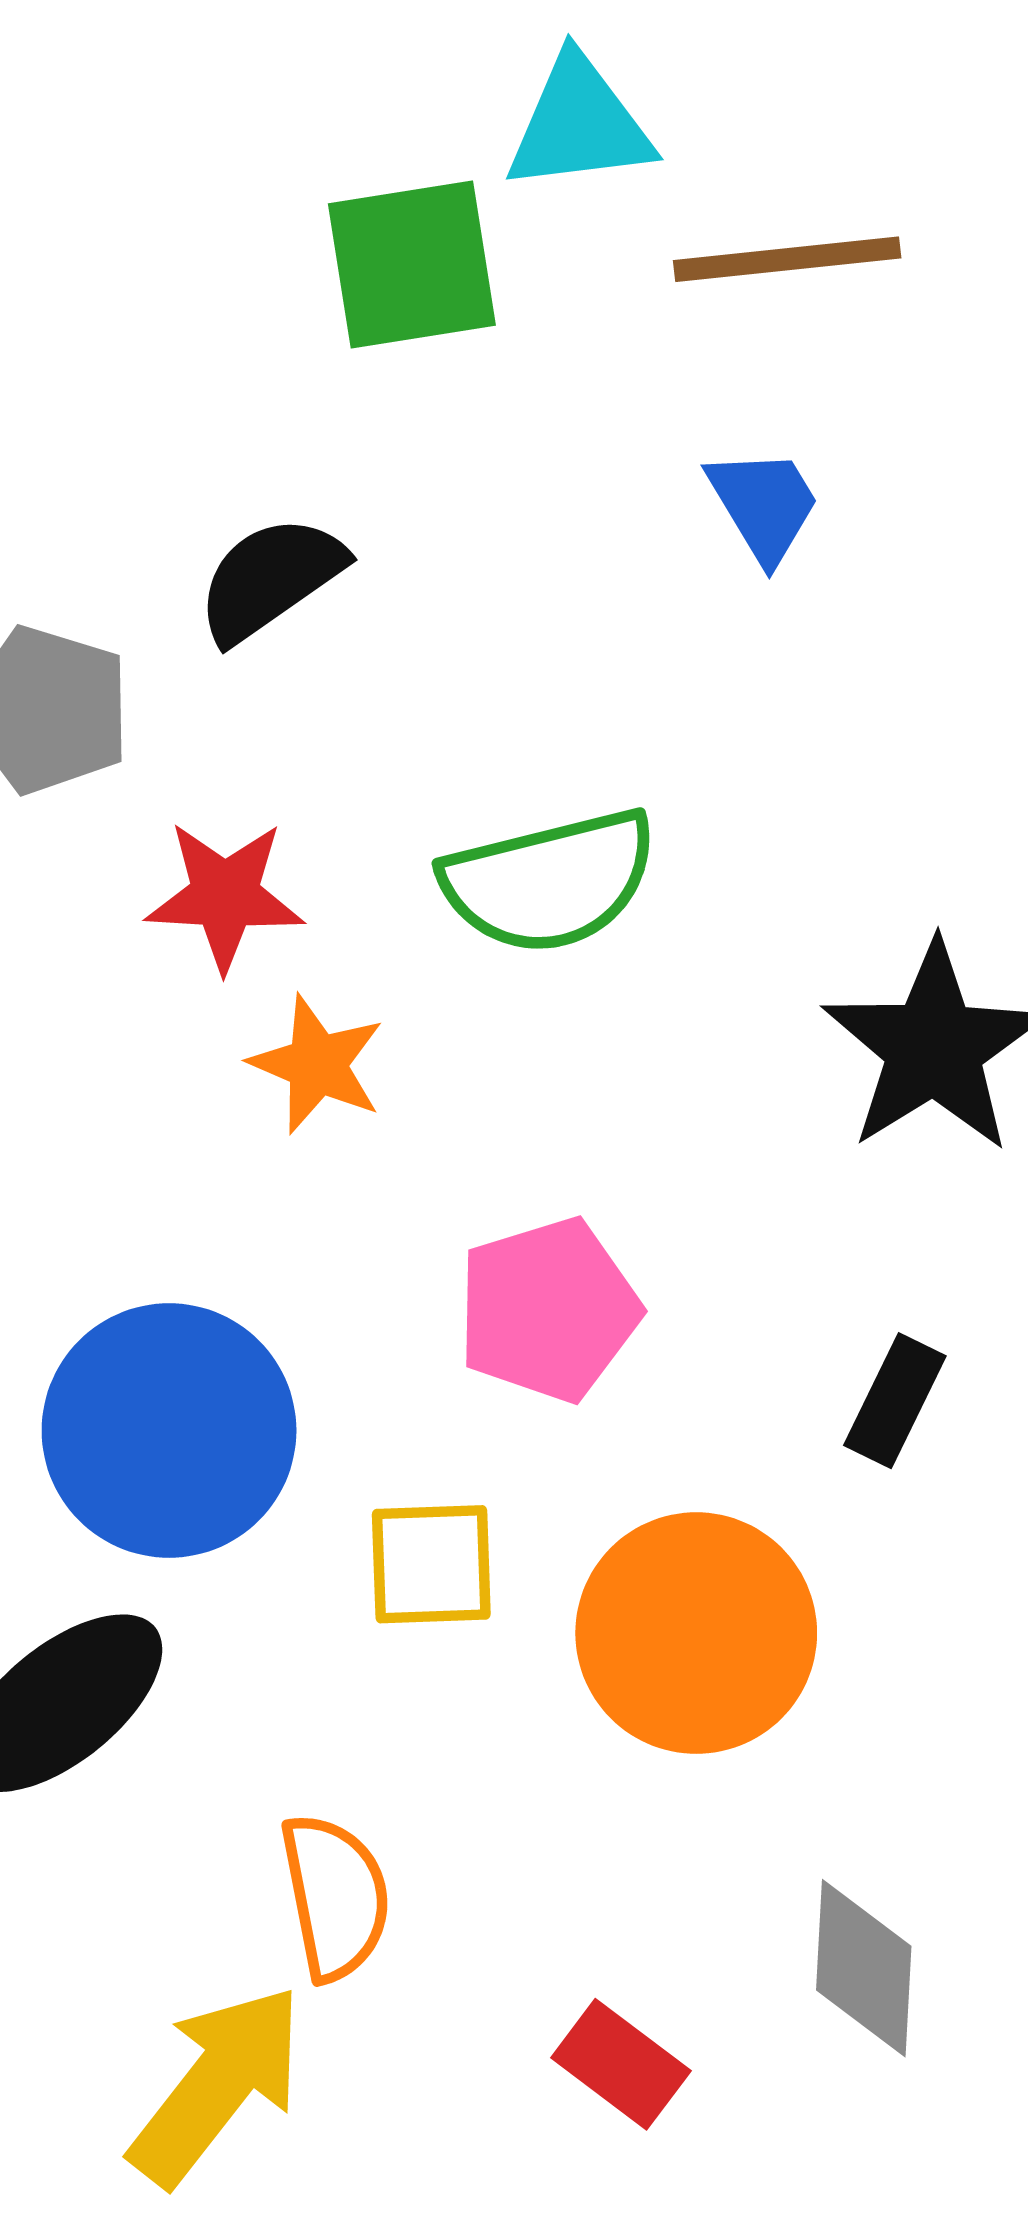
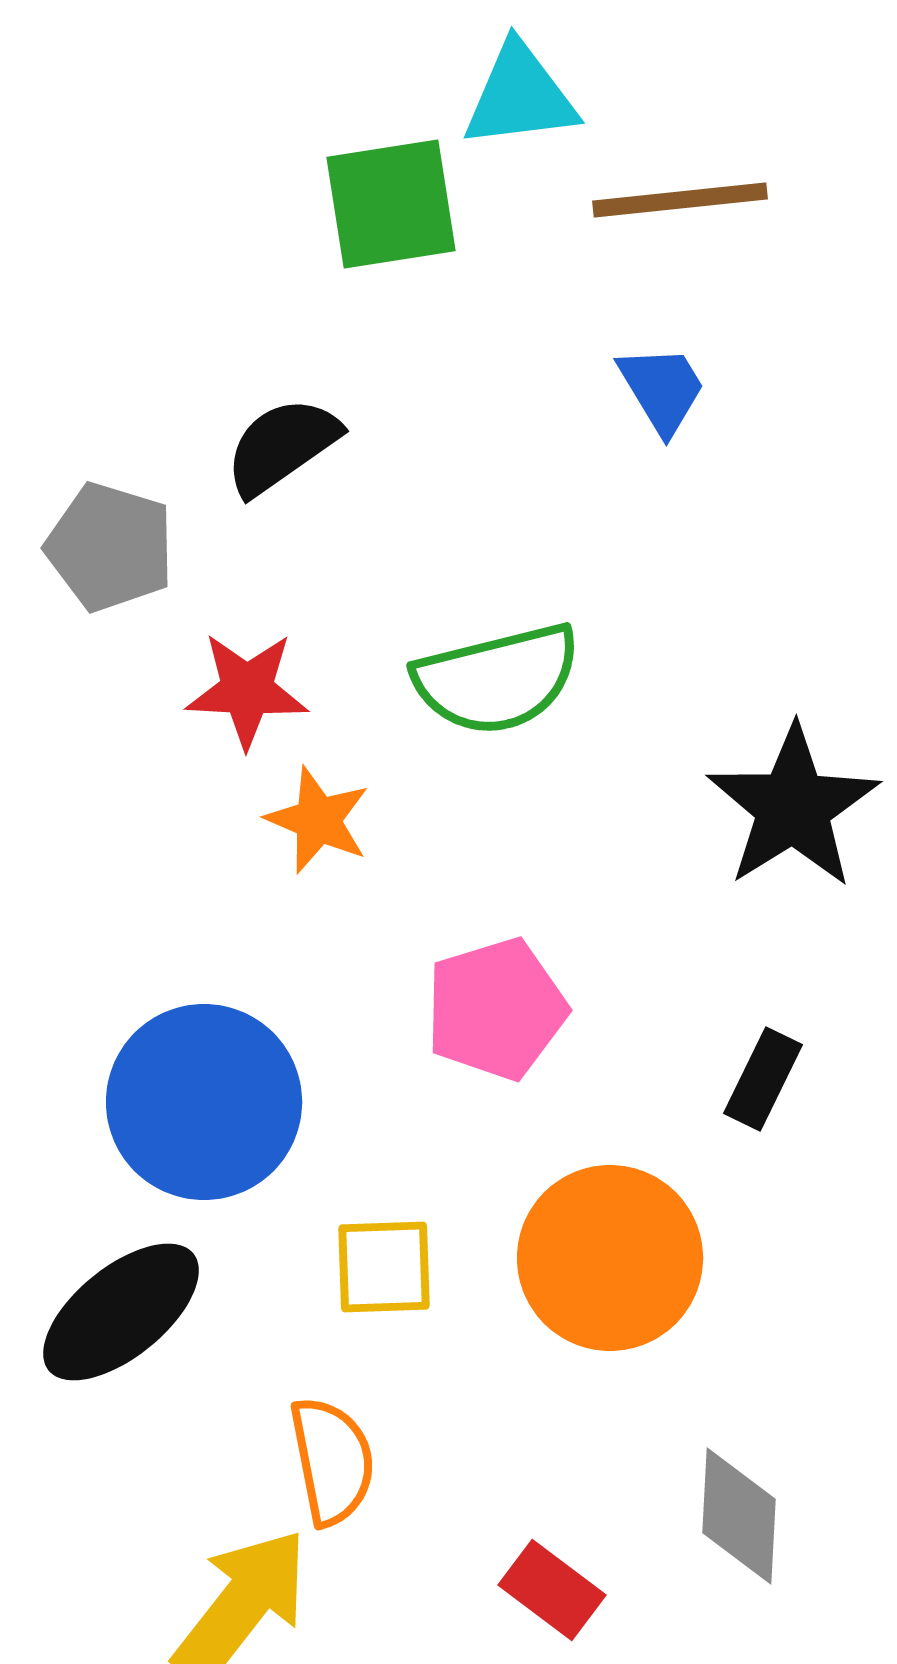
yellow square: (431, 1564) -> (384, 1267), moved

